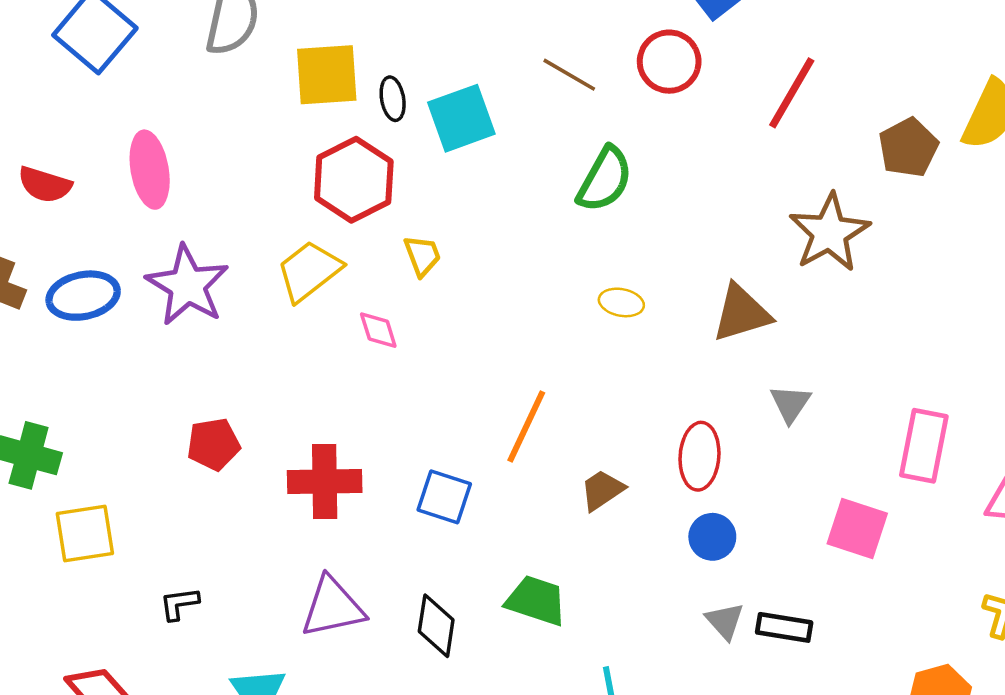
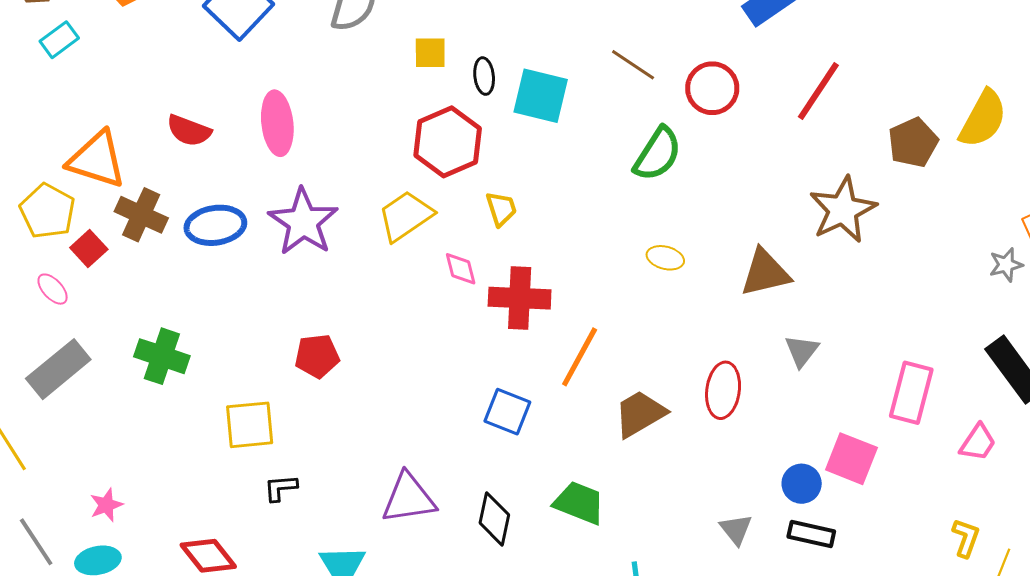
red circle: (669, 62) -> (712, 88), moved
yellow square: (327, 75) -> (430, 53), size x0.6
cyan square: (461, 118) -> (541, 96), turned 30
red cross: (325, 481) -> (520, 298), moved
brown trapezoid: (602, 490) -> (640, 414), size x1.4
yellow square: (85, 533) -> (250, 425), moved
blue circle: (712, 537) -> (802, 484), moved
black rectangle: (784, 627) -> (811, 534), moved

